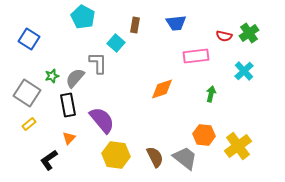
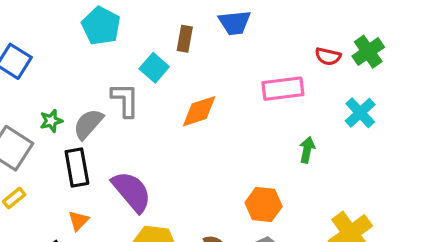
blue trapezoid: (176, 23) -> (235, 23), moved
orange diamond: (162, 89) -> (199, 111), moved
orange hexagon: (204, 135) -> (264, 204), moved

